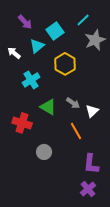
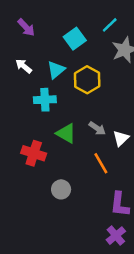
purple arrow: (25, 22) -> (26, 27), moved
cyan triangle: (37, 46) -> (56, 70), moved
cyan cross: (31, 80) -> (45, 100), turned 30

